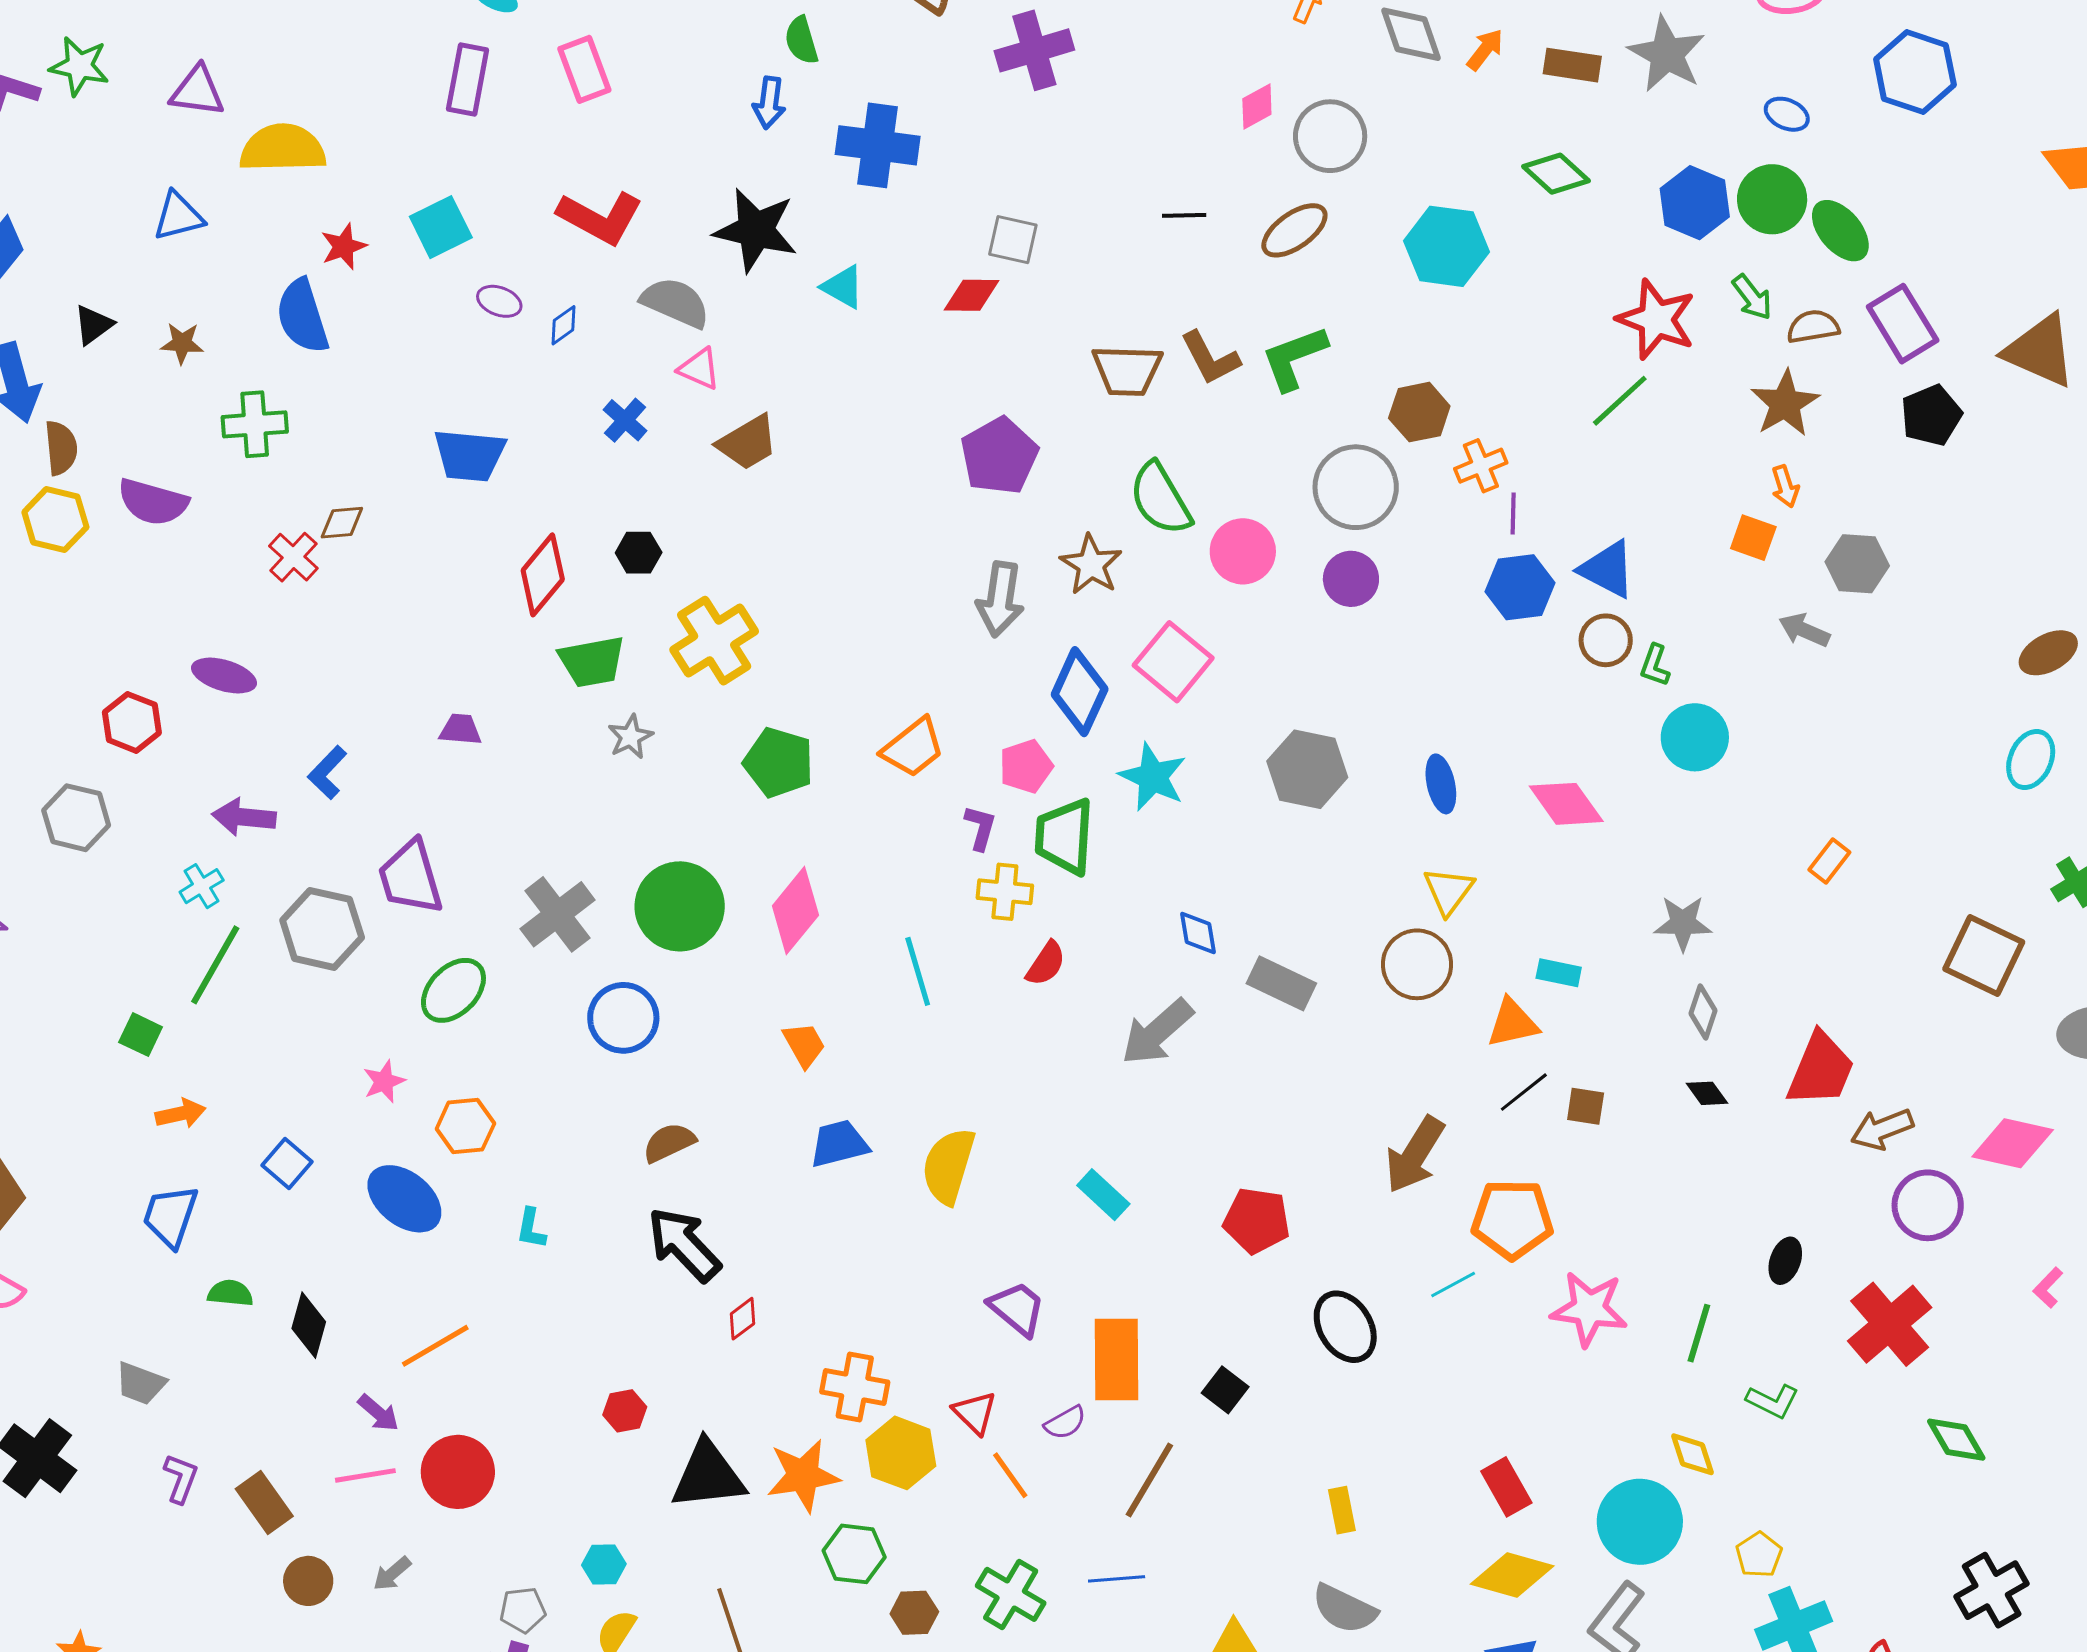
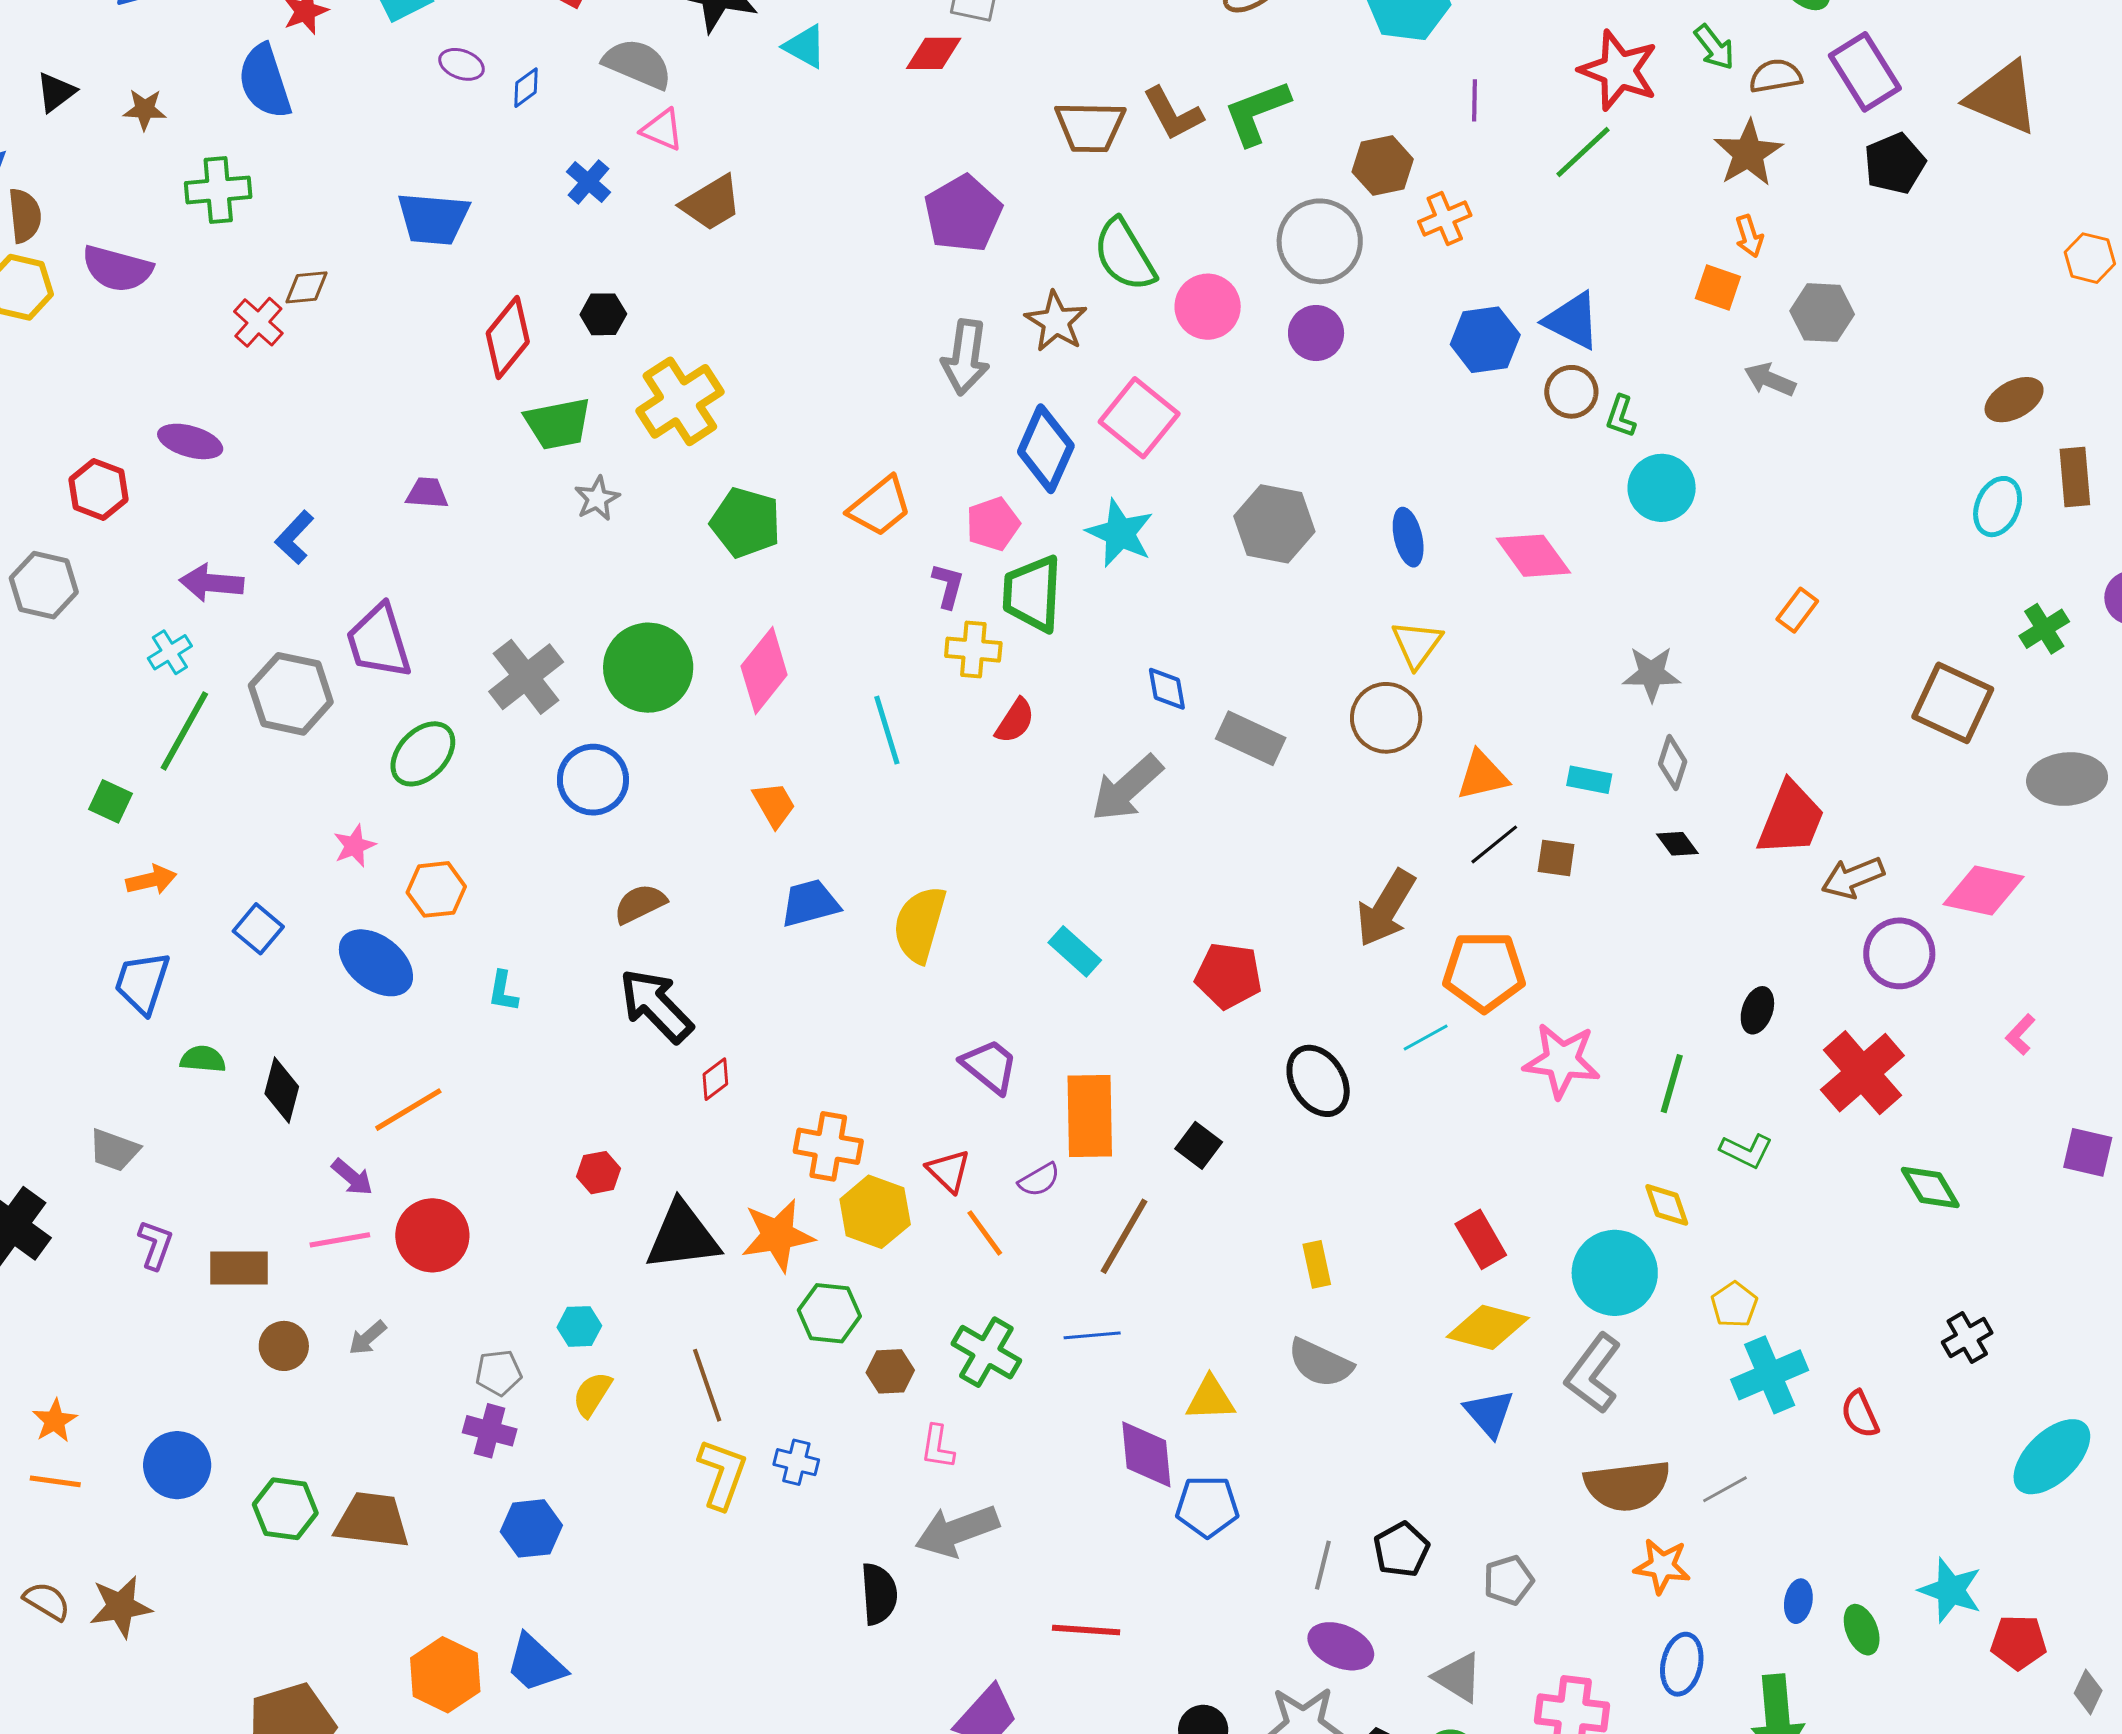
purple line: (1513, 513) -> (1475, 100), moved
cyan rectangle: (1559, 973) -> (1589, 780), moved
brown rectangle: (264, 1503) -> (239, 1268), turned -54
black cross: (1992, 1590) -> (1967, 1338), size x0.7

